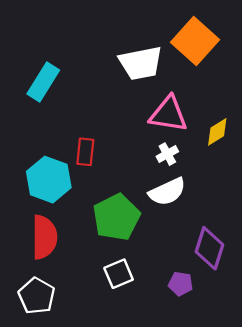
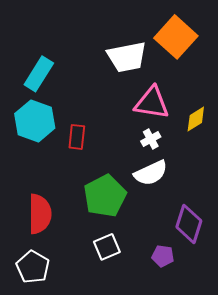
cyan hexagon: (49, 180) -> (35, 121), moved

